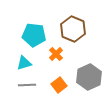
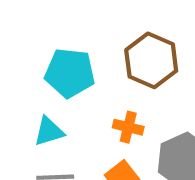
orange cross: (56, 54) -> (128, 127), moved, turned -32

